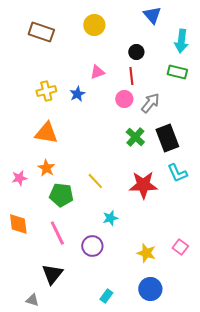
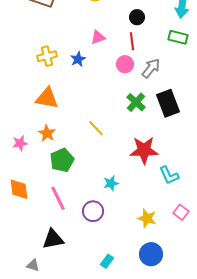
cyan L-shape: (177, 173) -> (169, 175), moved
yellow line: (95, 181) -> (96, 128), moved
green pentagon: (61, 195) -> (62, 160), turned -30
black triangle: (52, 274) -> (53, 239), turned 40

